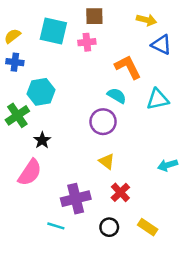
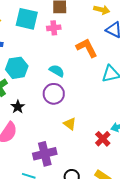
cyan semicircle: (117, 96) -> (57, 71), moved
purple circle: (103, 122) -> (54, 94), moved
red cross: (120, 192) -> (103, 139), moved

